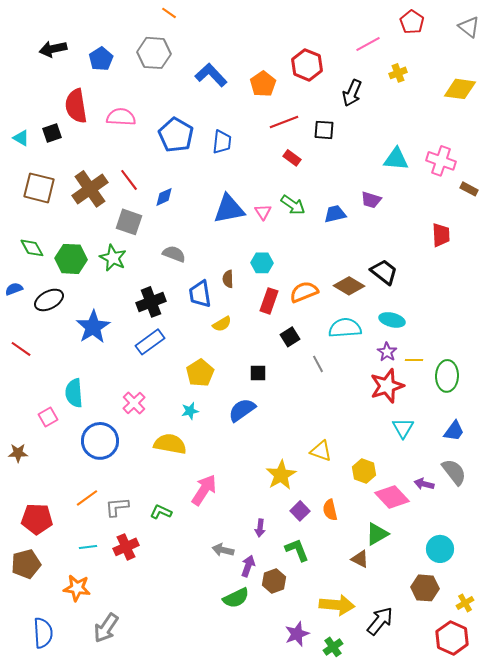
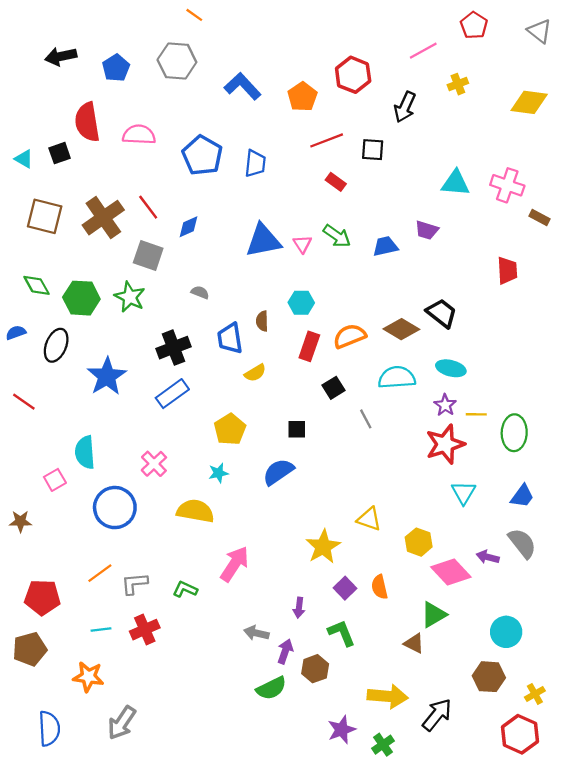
gray semicircle: (174, 254) -> (200, 292), size x0.7
black ellipse: (49, 300) -> (56, 345), turned -40

